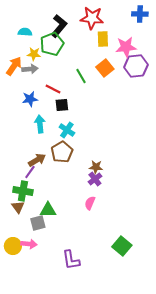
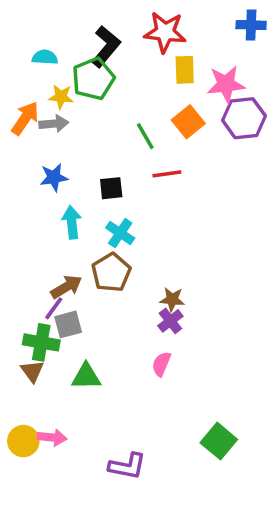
red line: (53, 89) -> (167, 174), moved, turned -35
gray square: (38, 223) -> (68, 324), moved
purple L-shape: (71, 260) -> (127, 466), turned -70

